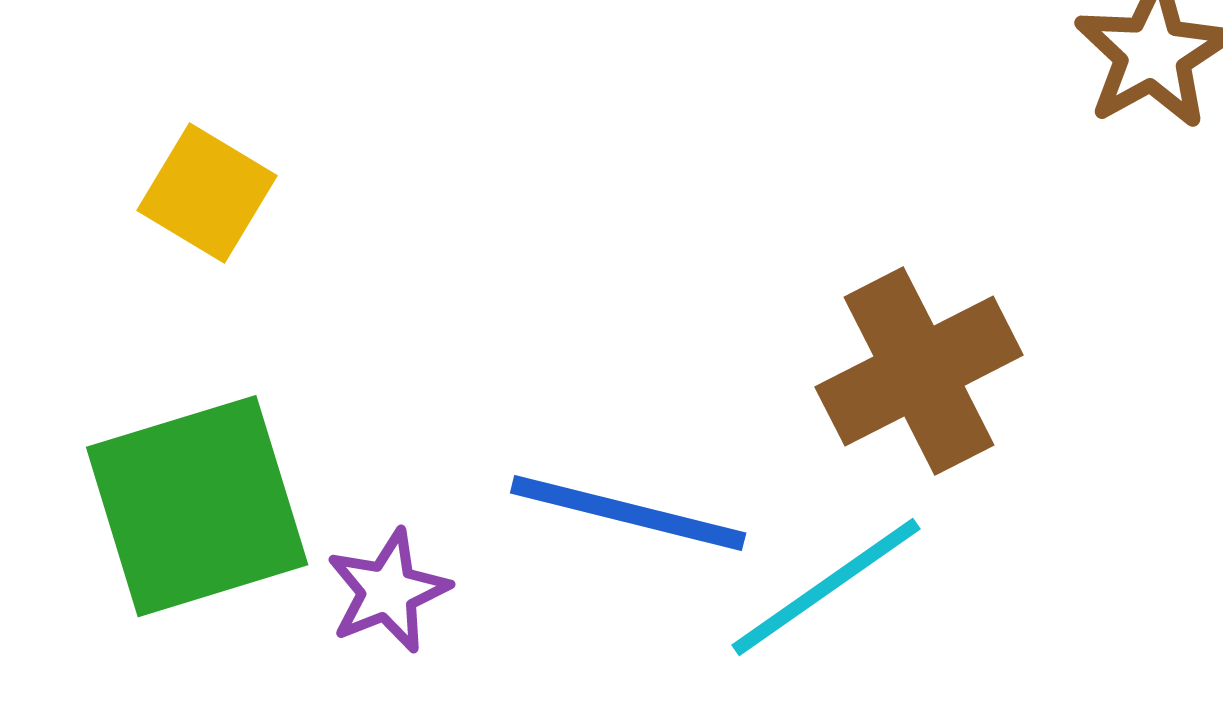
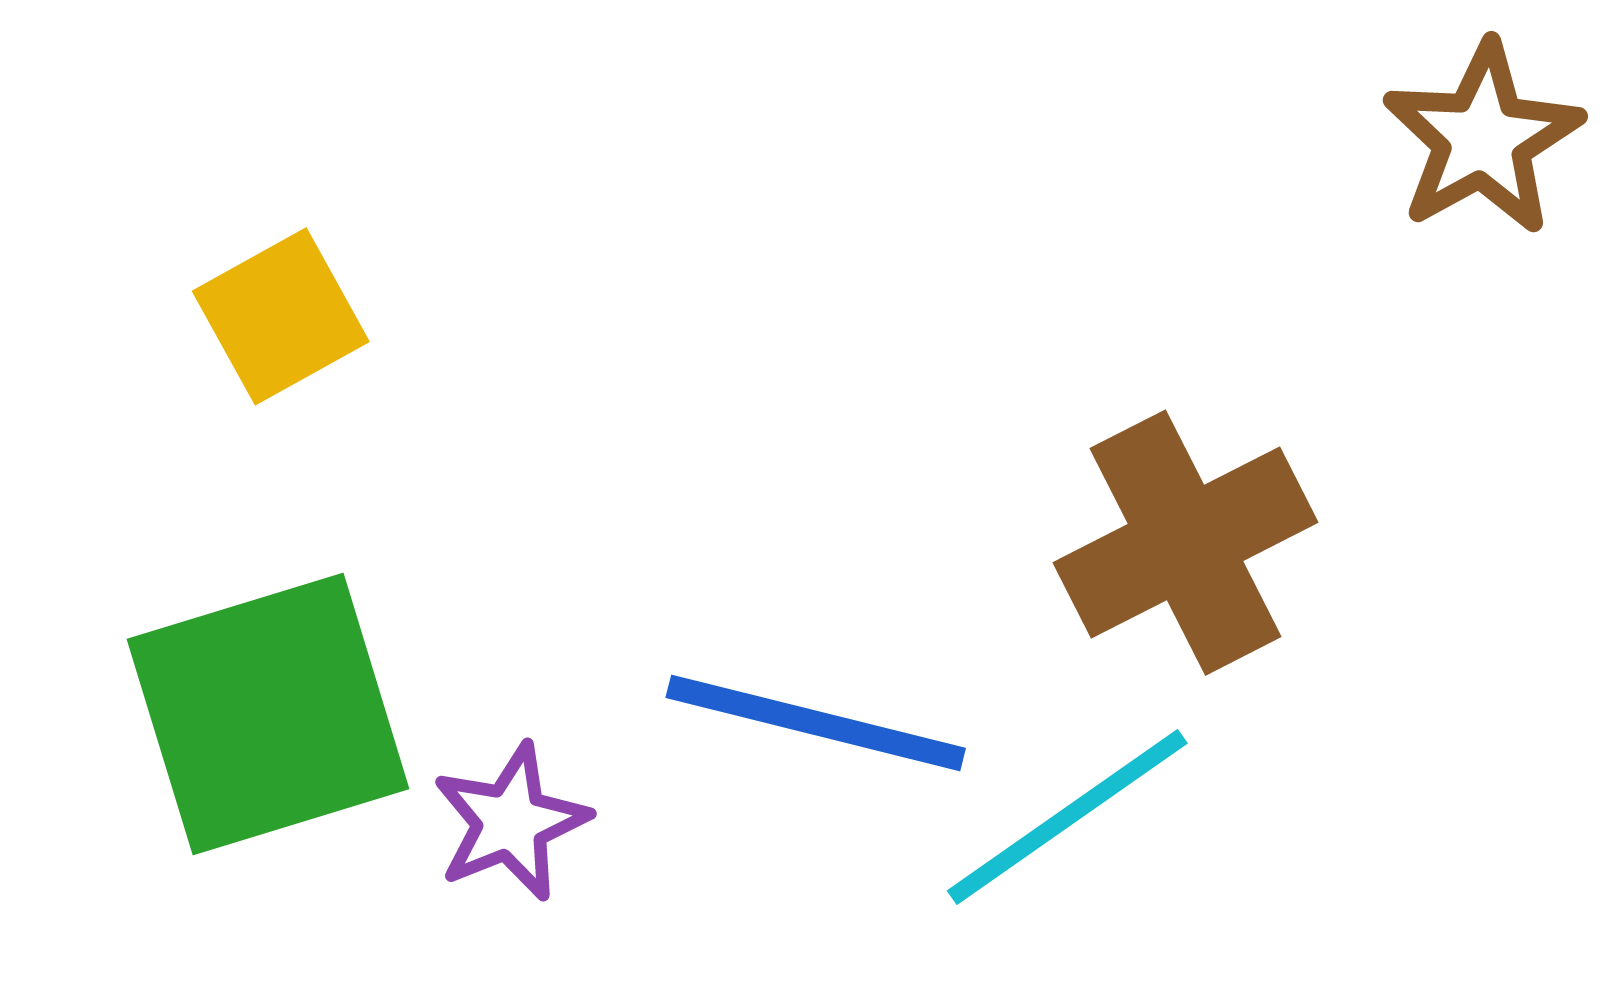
yellow square: (207, 193) -> (281, 316), turned 30

